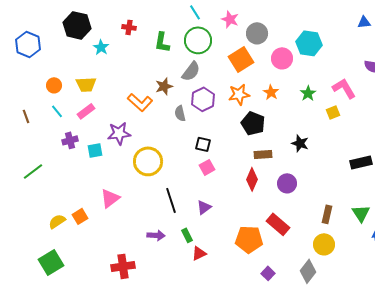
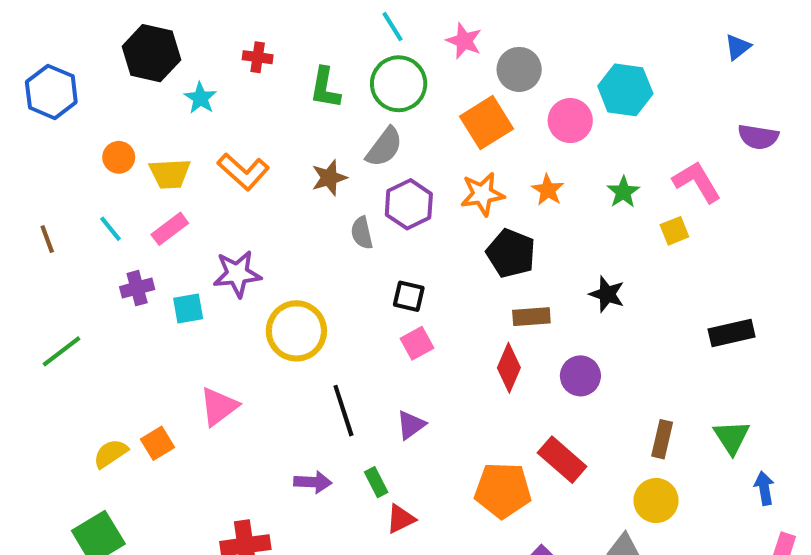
blue triangle: (364, 22) -> (738, 47), turned -32
orange circle: (54, 85) -> (119, 157), moved
orange L-shape: (140, 102) -> (243, 172), moved

